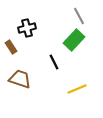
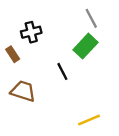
yellow line: (77, 89) -> (89, 120), moved

